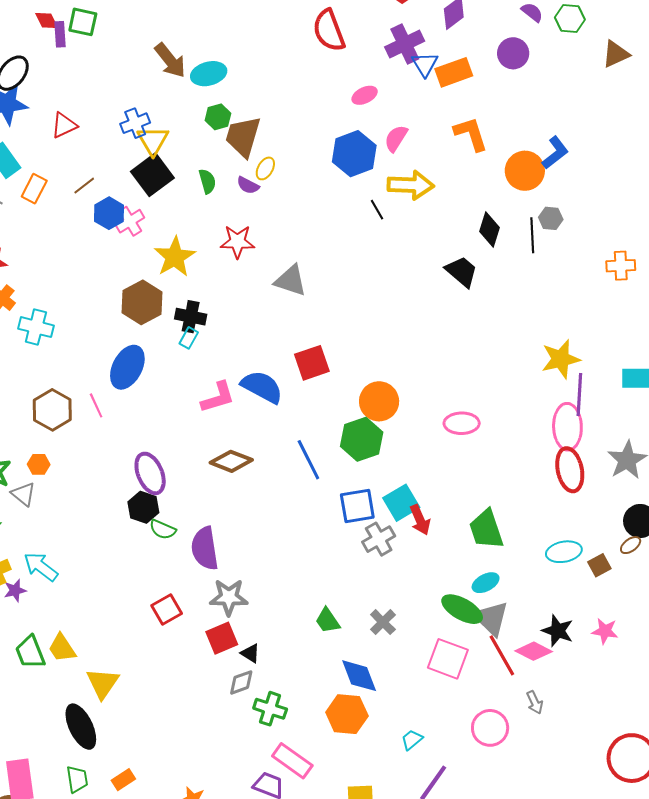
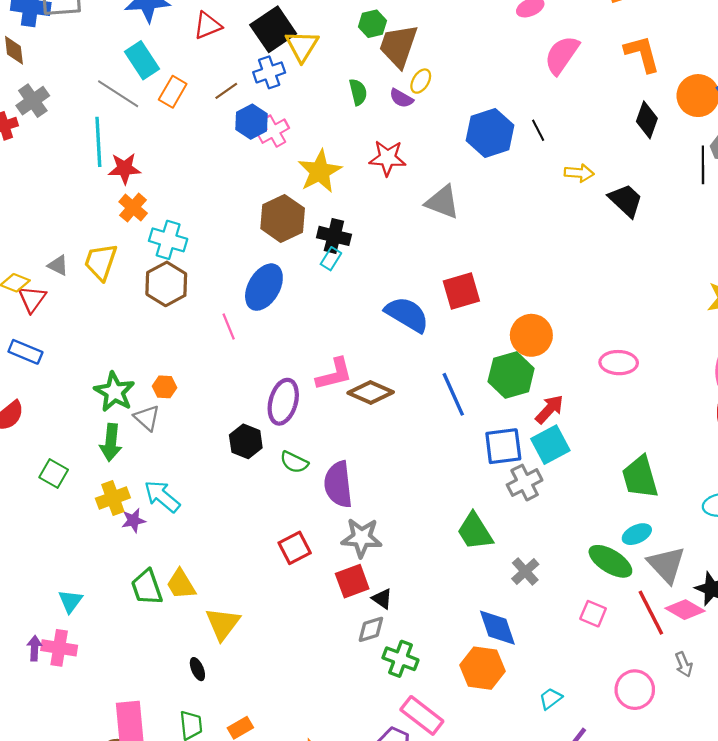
blue cross: (135, 123) -> (269, 72), moved
pink semicircle: (396, 138) -> (562, 55), size x1.4
blue hexagon: (354, 154) -> (490, 133), moved
black square: (152, 175) -> (273, 29), moved
yellow arrow: (411, 185) -> (579, 173), moved, size x0.6
black diamond: (490, 230) -> (647, 120), moved
pink L-shape: (218, 397) -> (334, 374), moved
brown hexagon: (52, 410) -> (166, 284), moved
purple ellipse: (150, 473) -> (283, 402), turned 36
black hexagon: (143, 507) -> (246, 441), moved
red arrow: (420, 520) -> (549, 409), moved, turned -116
gray triangle: (491, 618) -> (666, 565), moved
green trapezoid: (328, 621) -> (475, 531), moved, size x1.4
pink square: (448, 659) -> (593, 614), size x0.6
black ellipse: (81, 727) -> (197, 669), size x0.5

